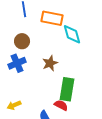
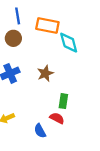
brown circle: (22, 41) -> (13, 38), moved
green rectangle: (67, 89) -> (63, 101), size x0.6

